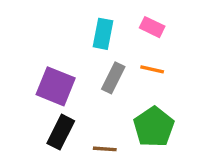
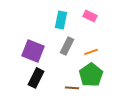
orange line: (152, 69) -> (91, 52), moved, turned -32
brown line: (105, 149) -> (72, 88), moved

